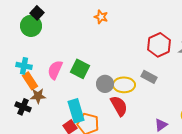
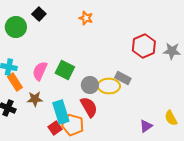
black square: (37, 13) -> (39, 14), moved
gray rectangle: (149, 77) -> (123, 78), moved
brown star: (38, 96) -> (35, 99), moved
red semicircle: (119, 106) -> (89, 107), moved

